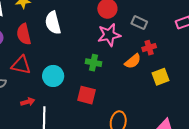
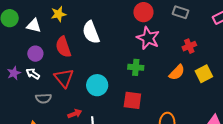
gray rectangle: (139, 23) -> (181, 12), moved
pink star: (109, 35) -> (148, 38), turned -30
orange semicircle: (133, 61) -> (177, 72), moved
red triangle: (21, 65) -> (64, 78), turned 45

